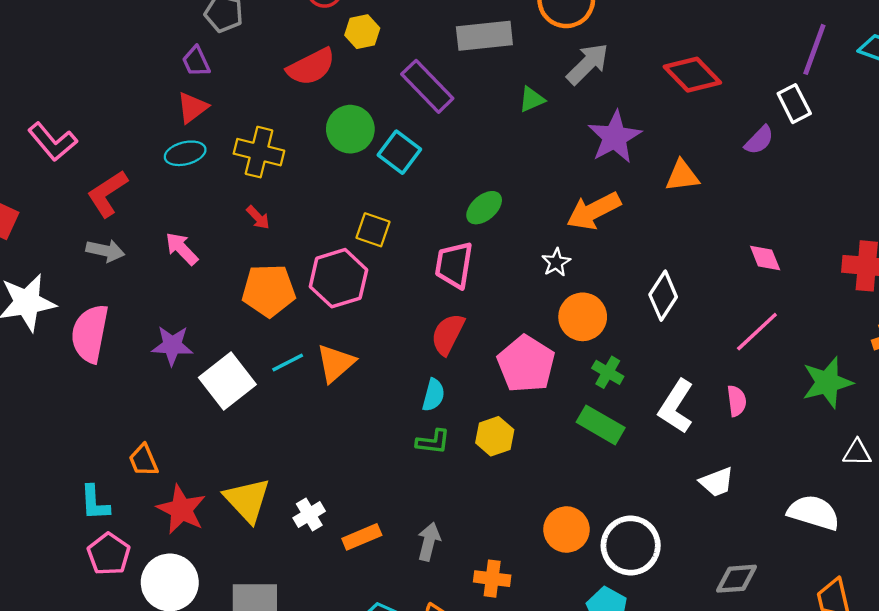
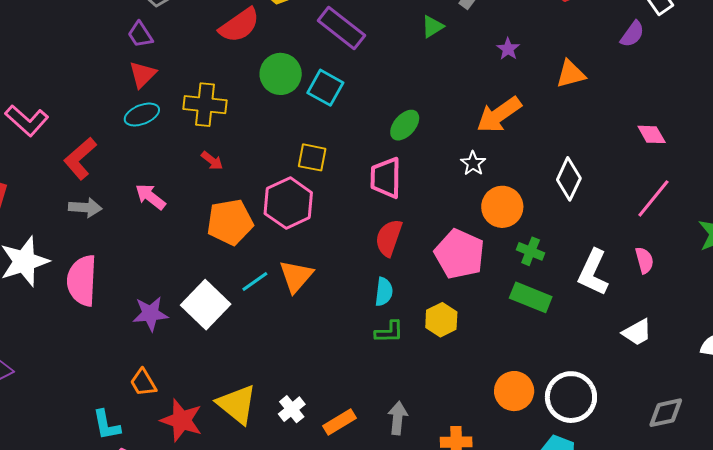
purple star: (615, 137) -> (508, 49), size x0.5
purple star: (172, 345) -> (150, 314), moved

